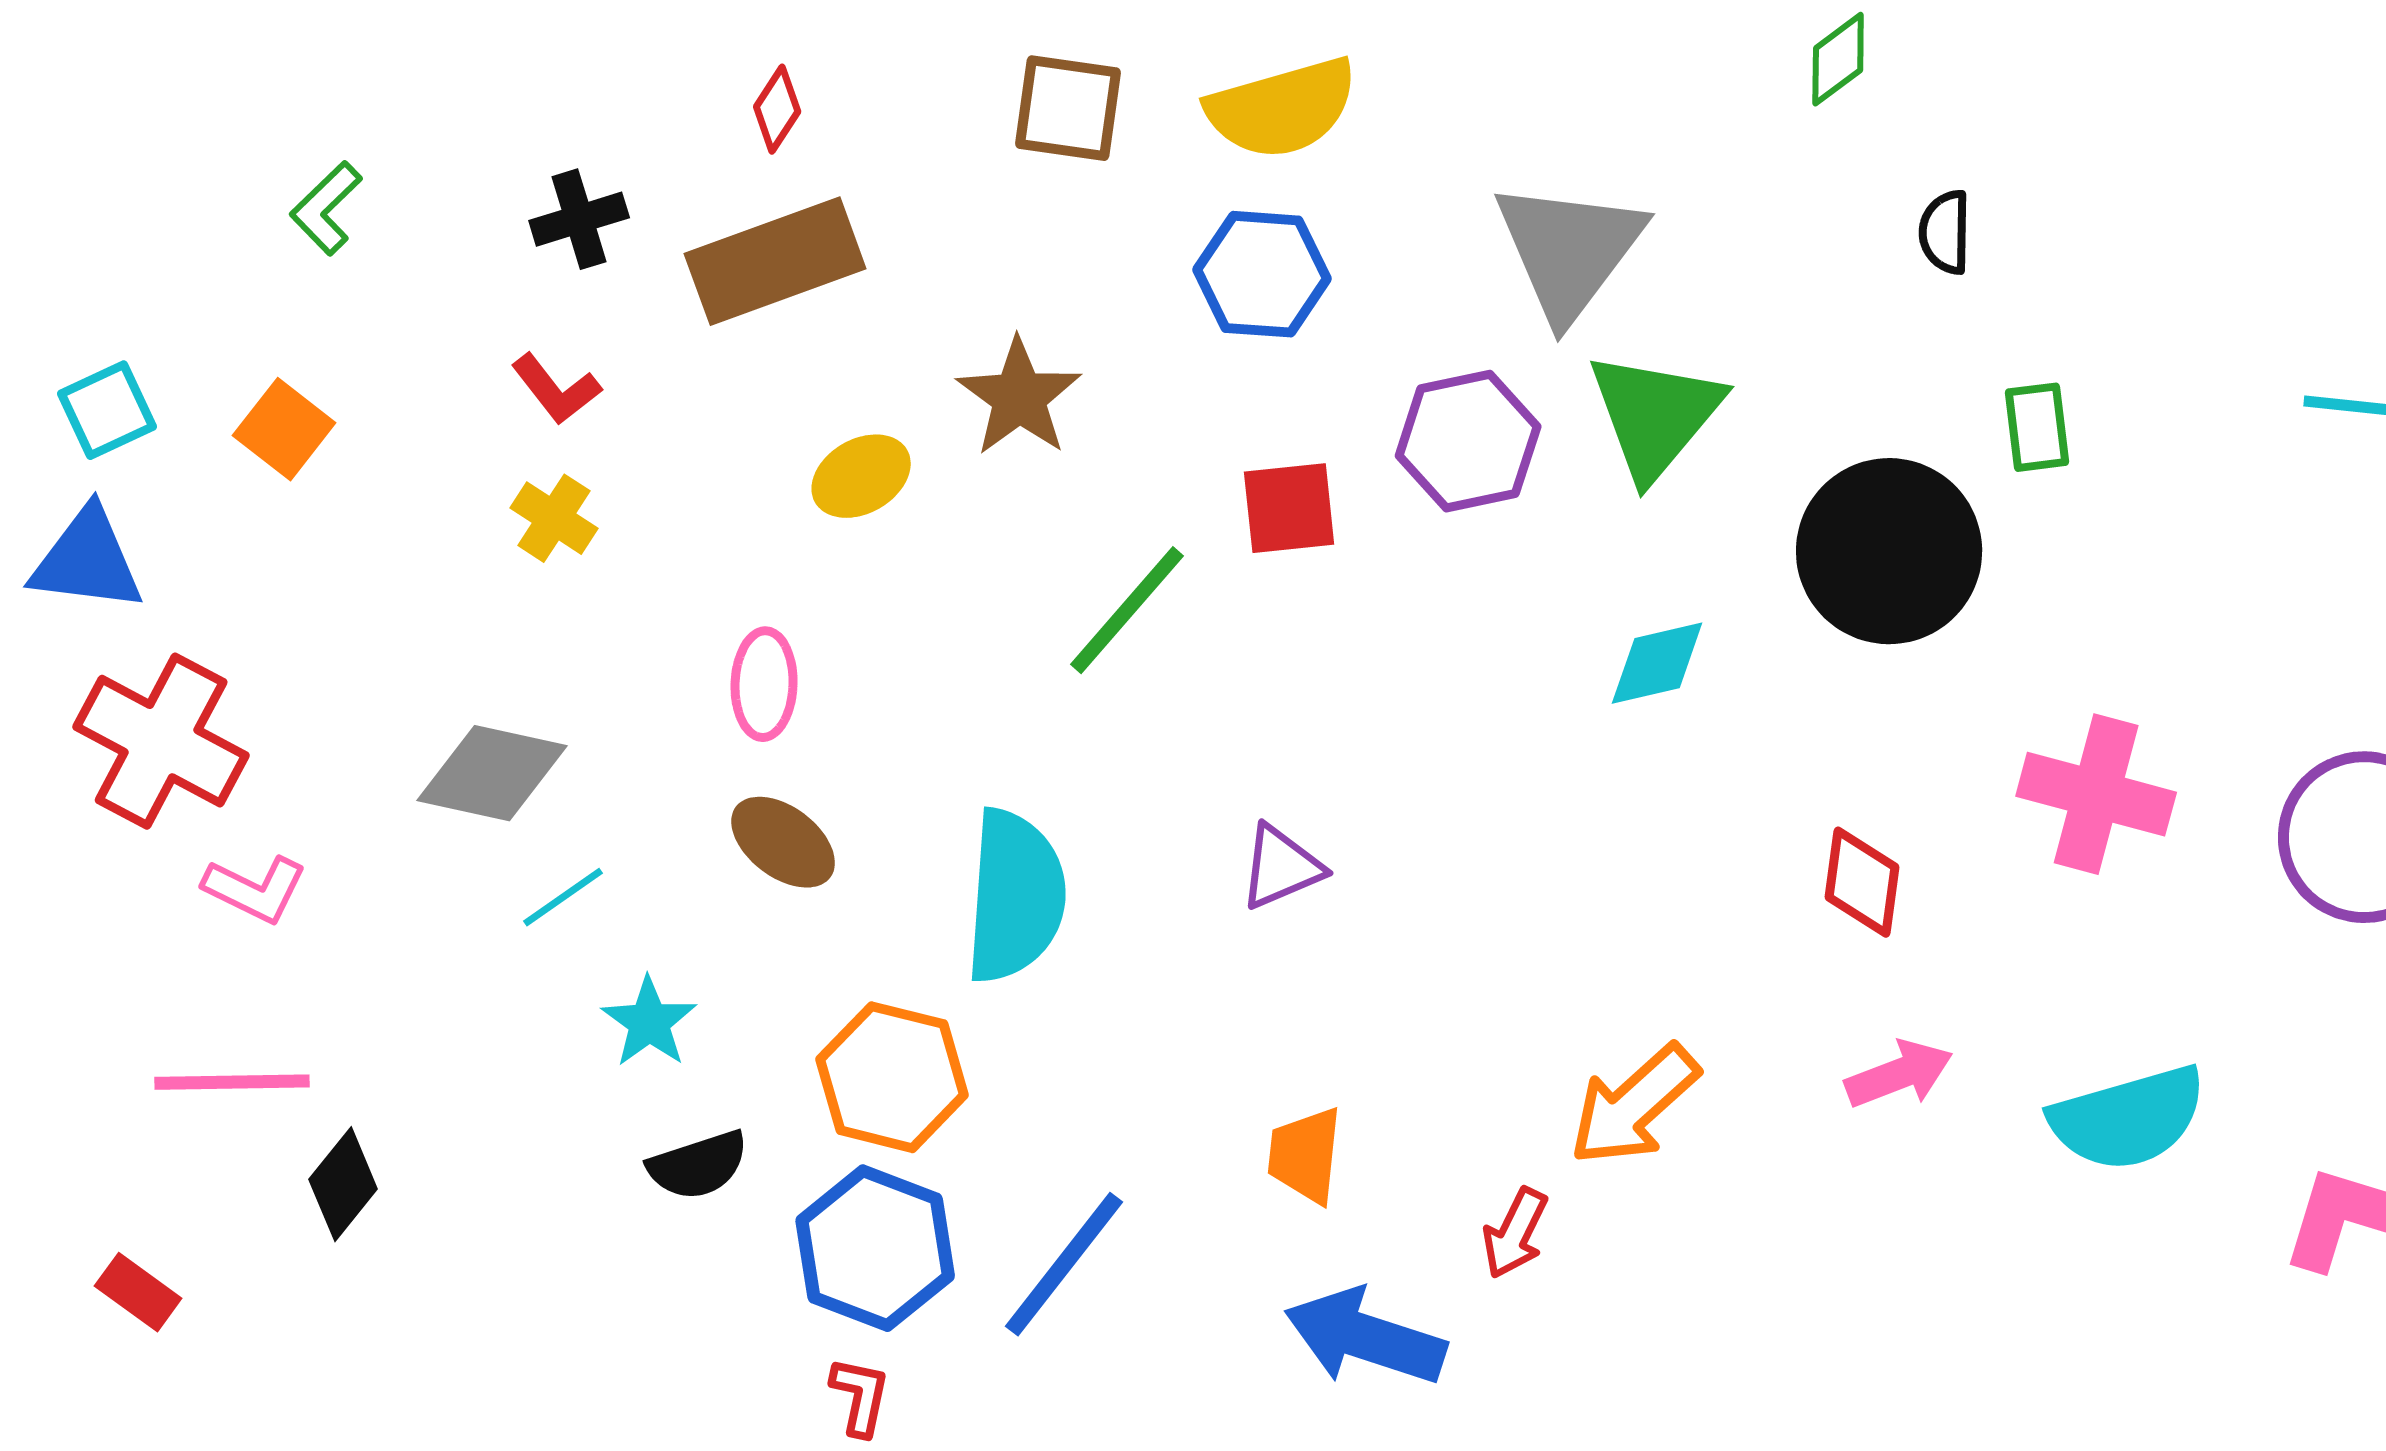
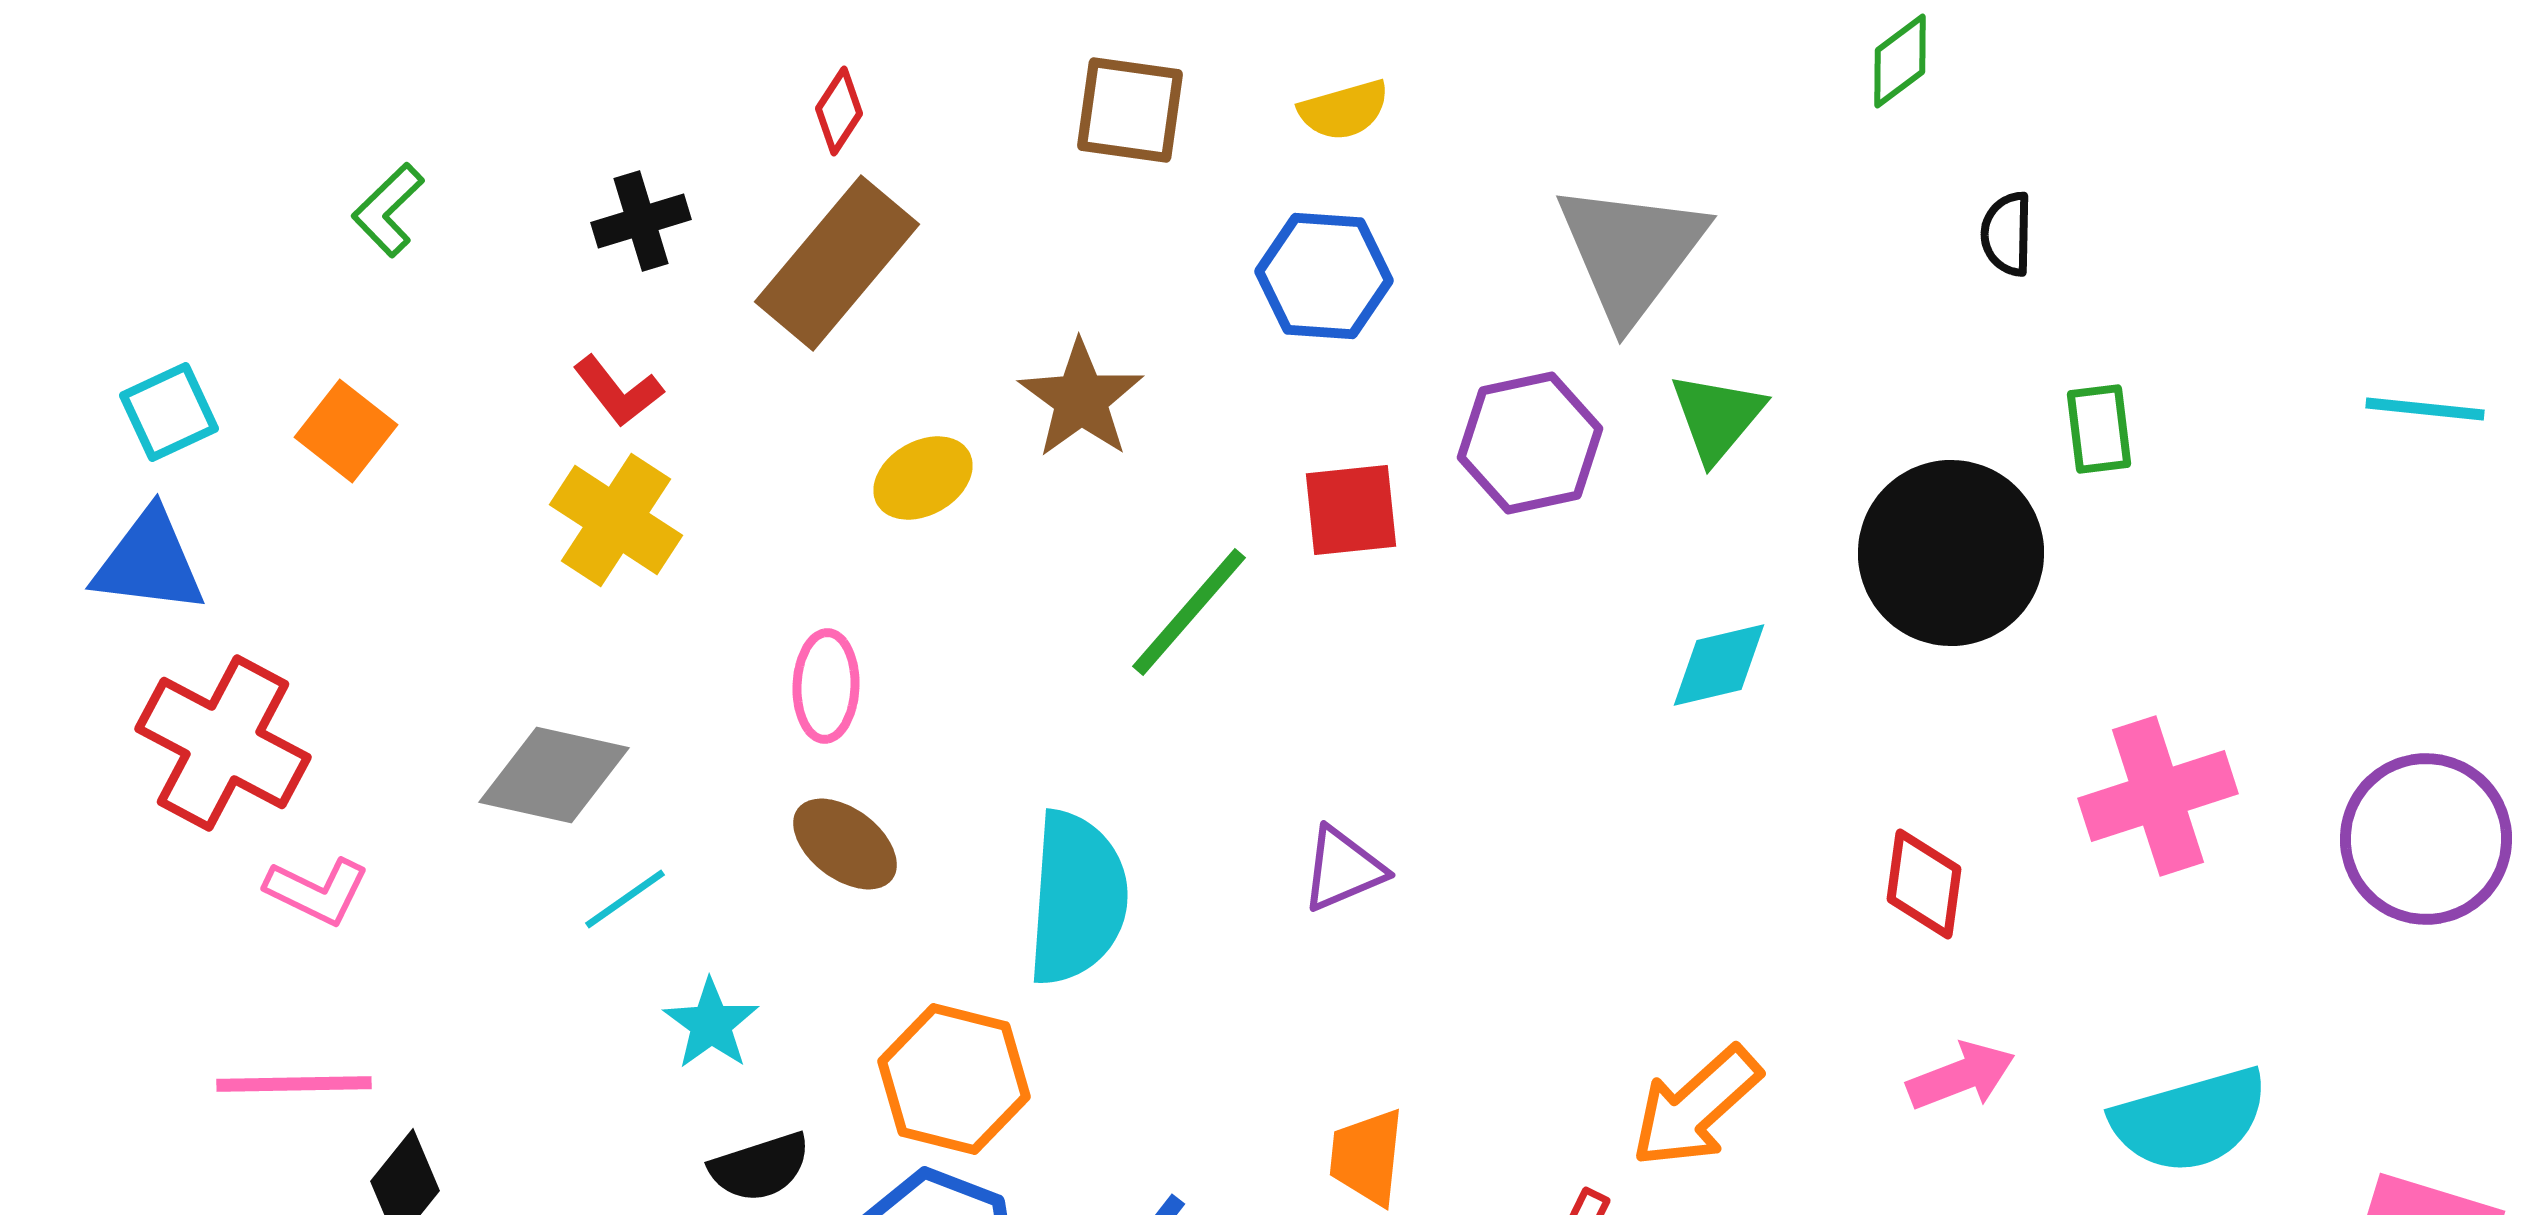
yellow semicircle: (1282, 108) -> (1344, 110), size x0.6
brown rectangle: (775, 261) -> (837, 263), turned -30
green triangle: (1655, 415) -> (1717, 417), size x0.7
yellow cross: (554, 518) -> (616, 520), size x1.5
pink cross: (2096, 794) -> (2158, 796), turned -33

